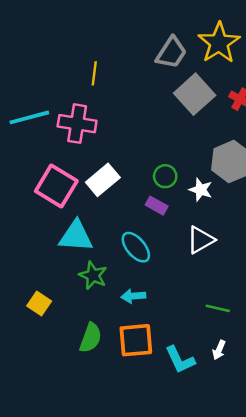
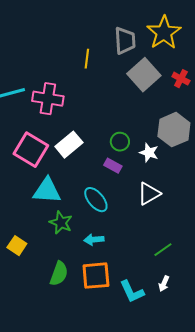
gray trapezoid: (171, 53) -> (125, 41), turned -36
yellow line: (94, 73) -> (87, 59), moved
green line: (218, 308) -> (163, 250), turned -48

